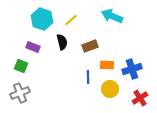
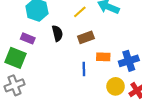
yellow line: (71, 20) -> (80, 12), moved
green square: (21, 66) -> (15, 58), size x1.5
yellow circle: (110, 89) -> (116, 86), moved

